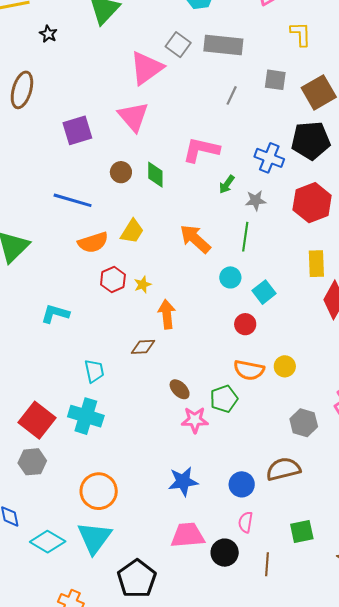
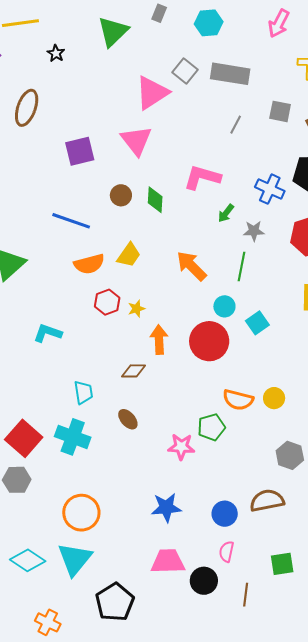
red circle: (245, 324) -> (209, 341), moved, size x1.8
brown ellipse: (180, 389) -> (128, 419), moved

